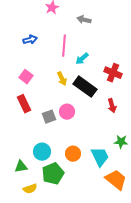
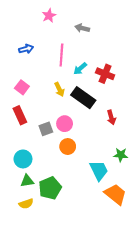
red cross: (113, 73) -> (105, 74), moved
cyan circle: (42, 152) -> (23, 159), moved
orange circle: (73, 154) -> (68, 147), moved
green triangle: (21, 167) -> (27, 181), moved

